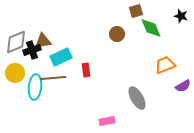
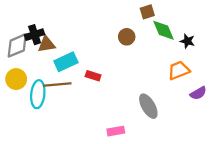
black star: (181, 16) -> (187, 41), moved
black cross: (32, 50) -> (35, 35), moved
red rectangle: (86, 70) -> (93, 76), turned -64

